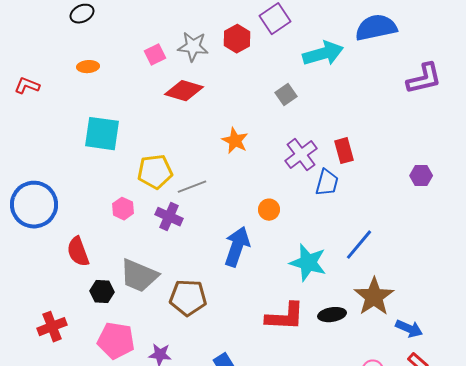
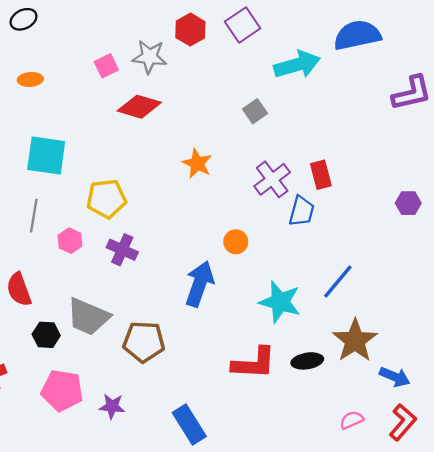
red hexagon: (237, 39) -> (190, 30), moved
gray line: (192, 187) -> (34, 216), moved, turned -60

